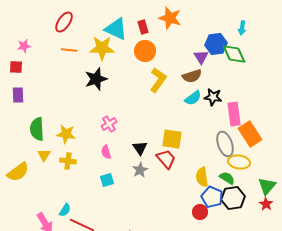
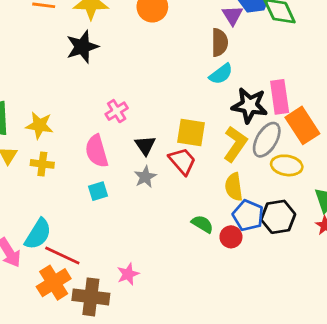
brown semicircle: (192, 76) -> (220, 42), turned -72
yellow L-shape: (158, 80) -> (235, 144), moved
black star: (213, 97) -> (250, 105), moved, size x1.4
pink cross: (109, 124) -> (117, 111), moved
gray ellipse: (225, 144) -> (267, 140), turned 50
pink semicircle: (106, 152) -> (97, 151), size x1.6
green semicircle: (227, 178) -> (202, 224), moved
cyan semicircle: (65, 210) -> (38, 234), size x1.6

